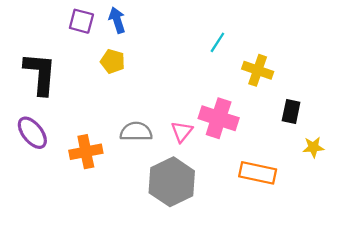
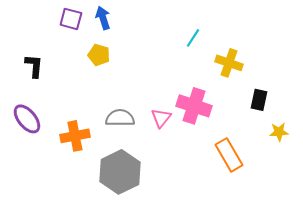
black L-shape: (40, 74) -> (34, 66), size x0.6
orange rectangle: (258, 173) -> (229, 155), turned 48
gray hexagon: (172, 182) -> (120, 172), moved

